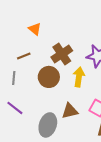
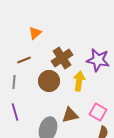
orange triangle: (35, 29) -> (35, 33), turned 40
purple line: (15, 108) -> (15, 112), turned 36

